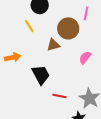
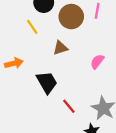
brown circle: (68, 28) -> (71, 17), moved
red line: (60, 96) -> (69, 106), turned 40

